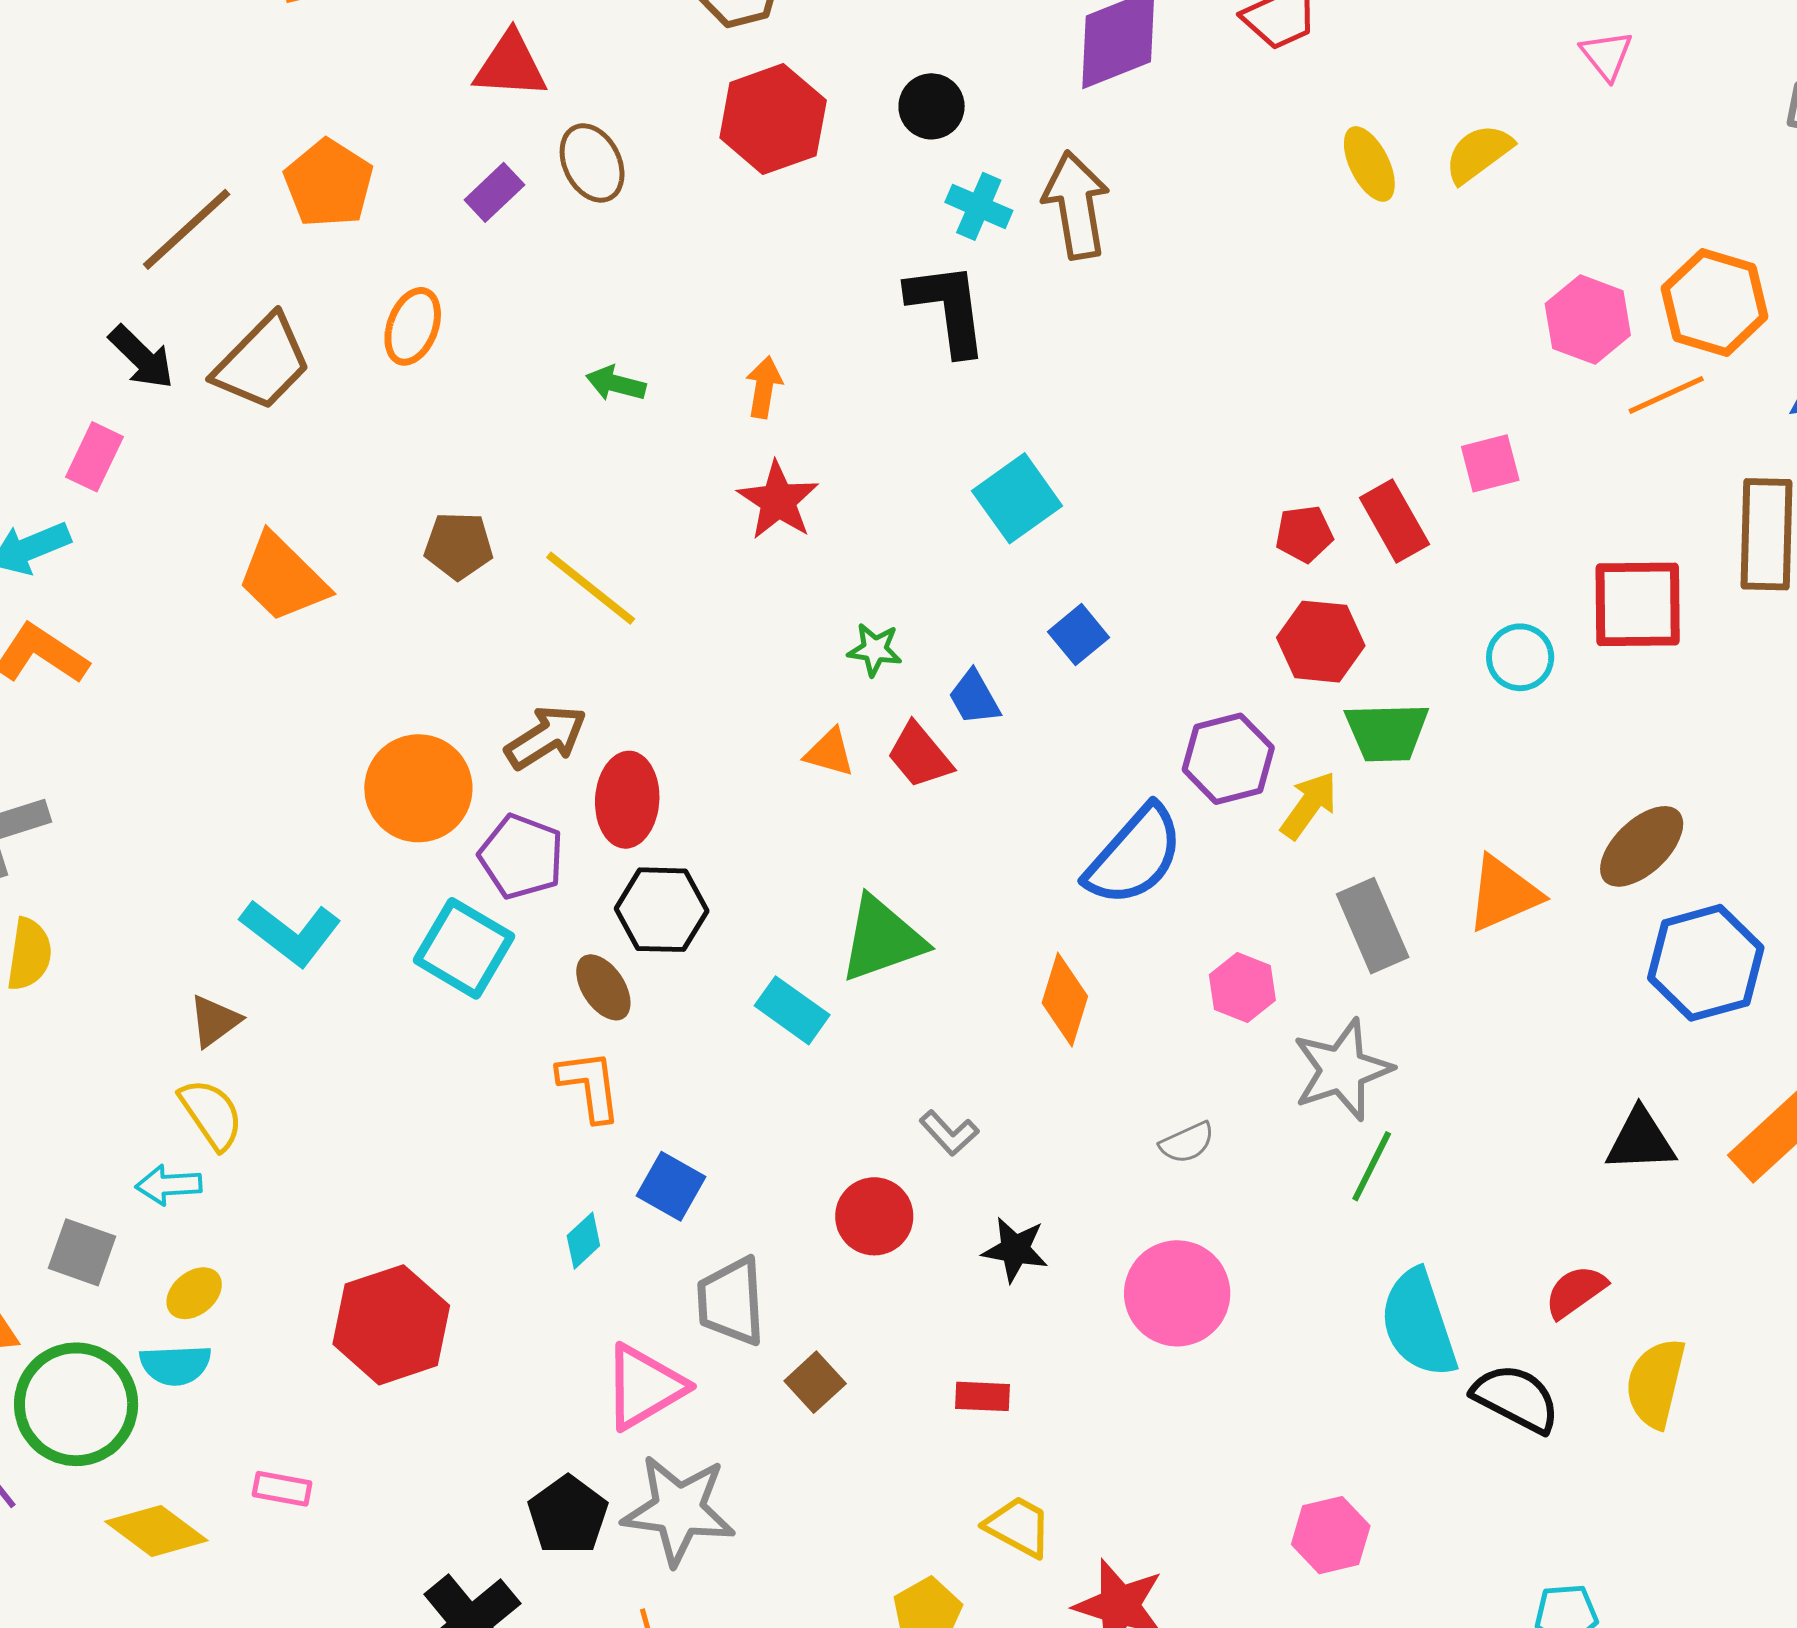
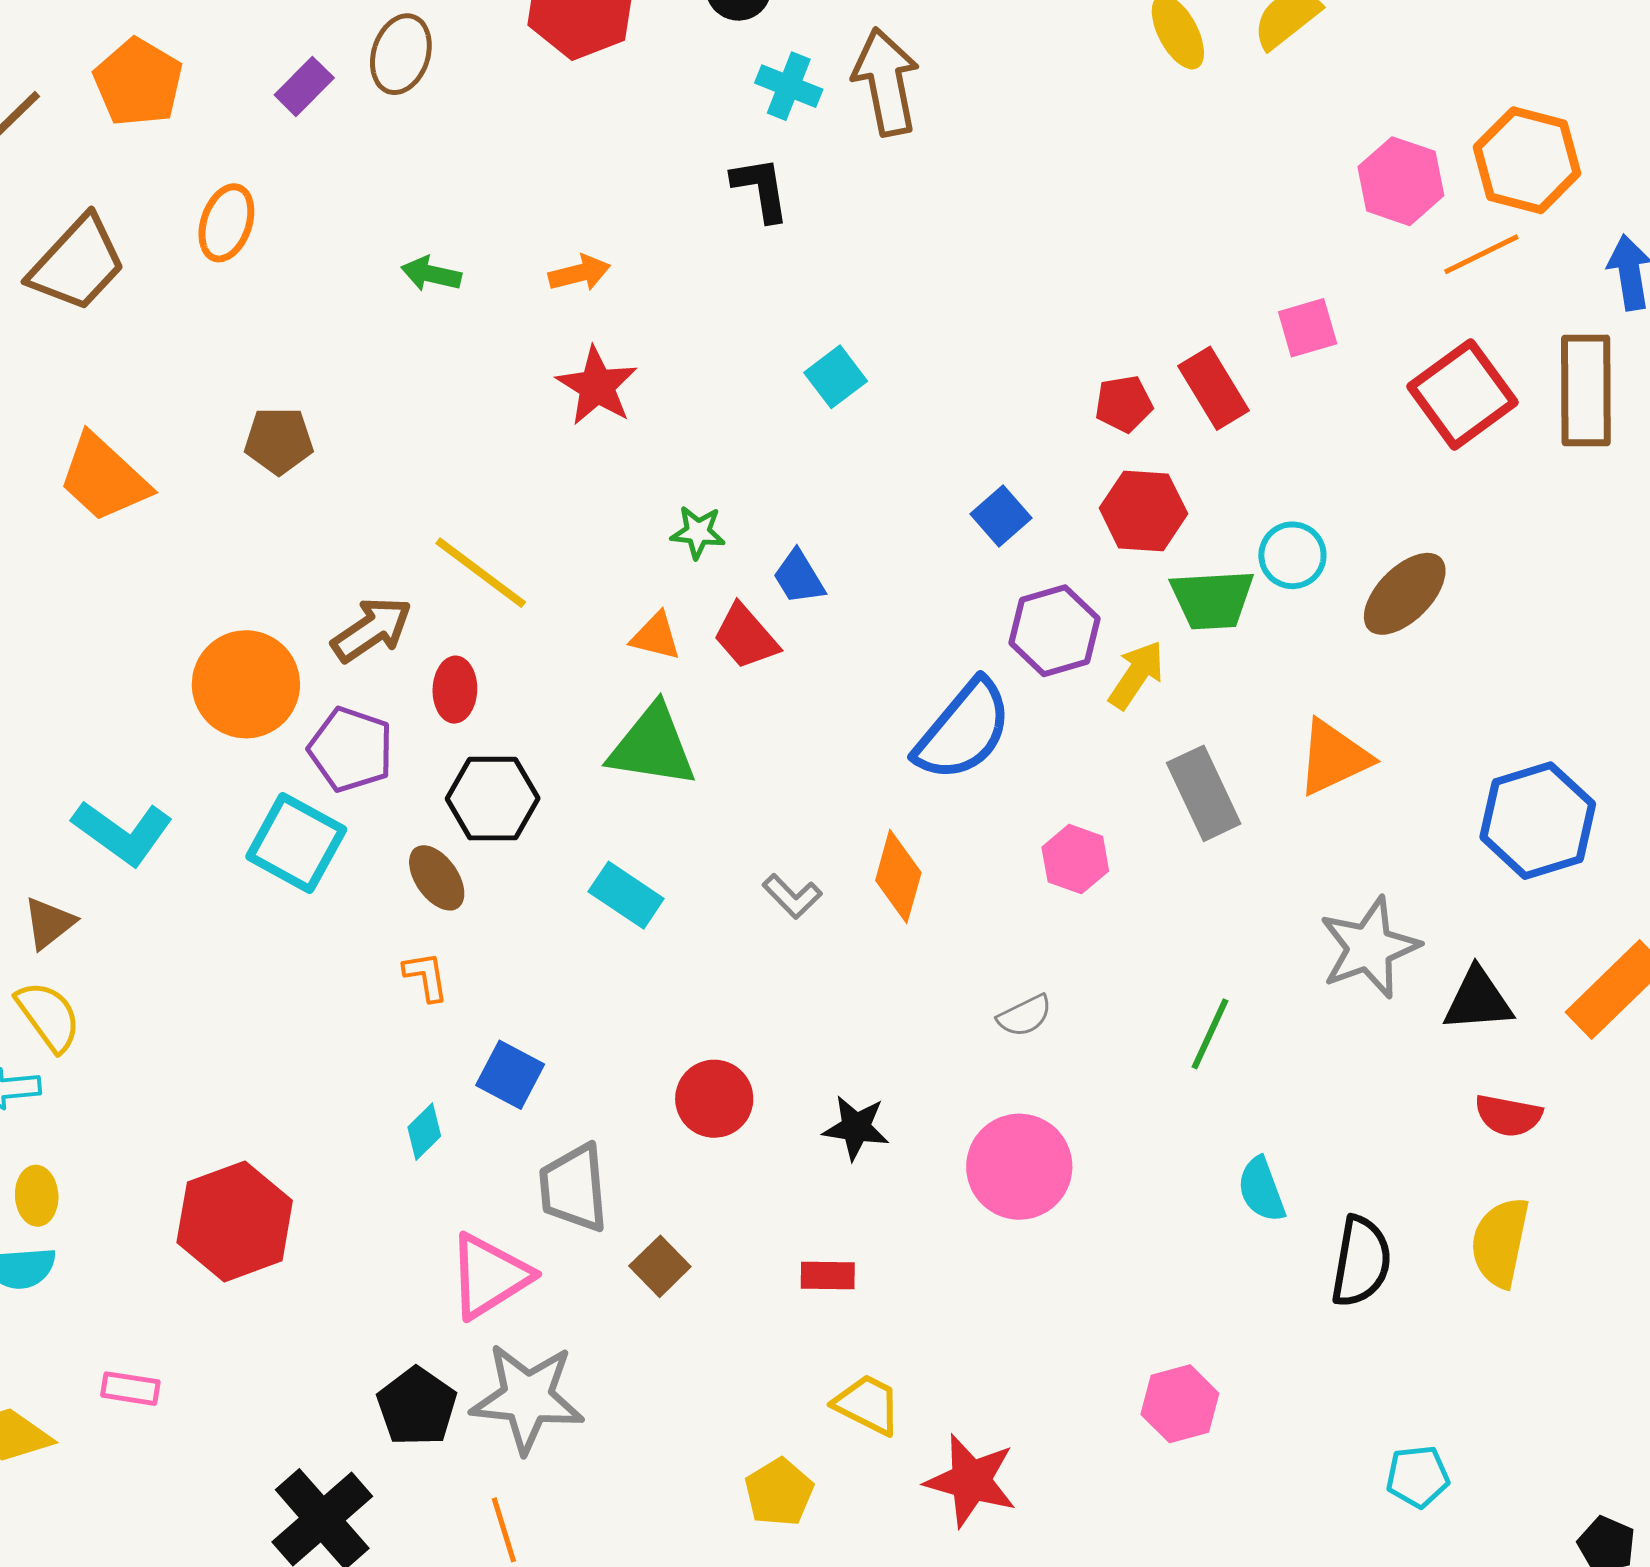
brown ellipse: (592, 163) -> (401, 54), turned 46
black L-shape: (948, 308) -> (761, 189), size x0.7
orange arrow: (764, 387) -> (579, 273), turned 68
cyan square: (1017, 498) -> (836, 377), size x0.7
yellow line: (591, 588) -> (481, 573), moved
red square: (1638, 604) -> (1463, 394), moved, turned -34
blue square: (1079, 635) -> (1001, 516), moved
cyan circle: (1520, 657) -> (1292, 555), moved
red ellipse: (627, 800) -> (455, 690), size x0.7
brown ellipse: (1642, 846) -> (1405, 594), moved
green triangle: (882, 939) -> (652, 746), moved, turned 30
gray star: (1342, 1070) -> (1369, 948), moved
orange L-shape: (590, 1086) -> (426, 976), size x0.7
gray L-shape: (949, 1133) -> (792, 896), moved
red semicircle: (1576, 1292) -> (1508, 1116), moved, turned -132
yellow ellipse: (194, 1293) -> (37, 1196), turned -52
cyan semicircle: (1419, 1323) -> (1261, 1190), size x0.6
black semicircle: (1516, 1398) -> (1361, 1261), turned 74

